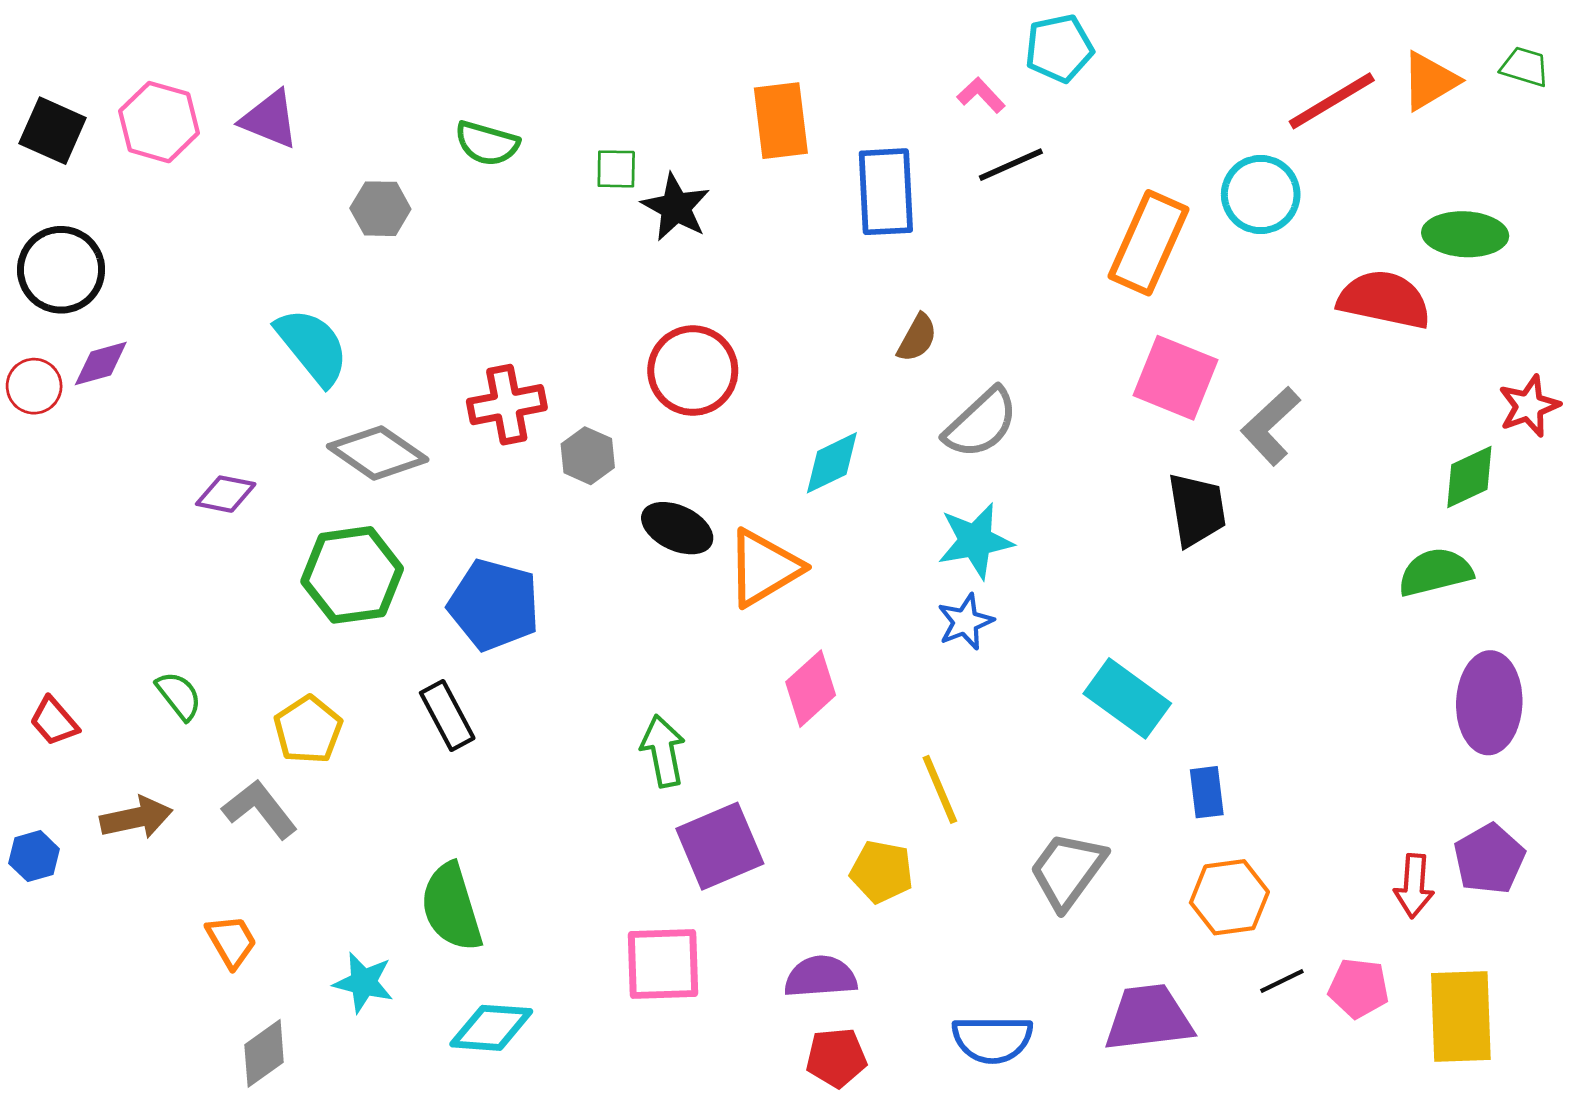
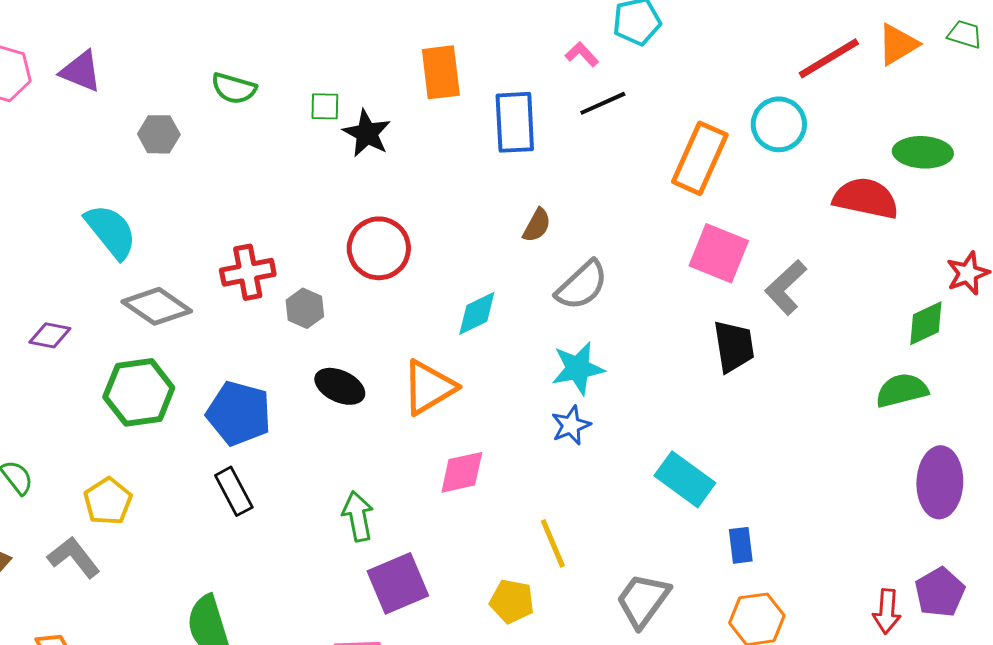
black ellipse: (677, 528) -> (340, 386), moved
pink diamond: (811, 689) -> (462, 472), turned 30
black rectangle: (447, 716) -> (234, 491), moved

